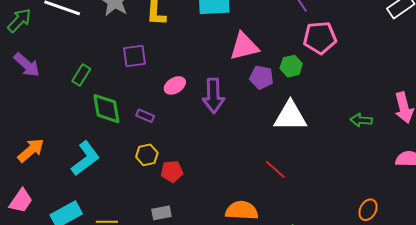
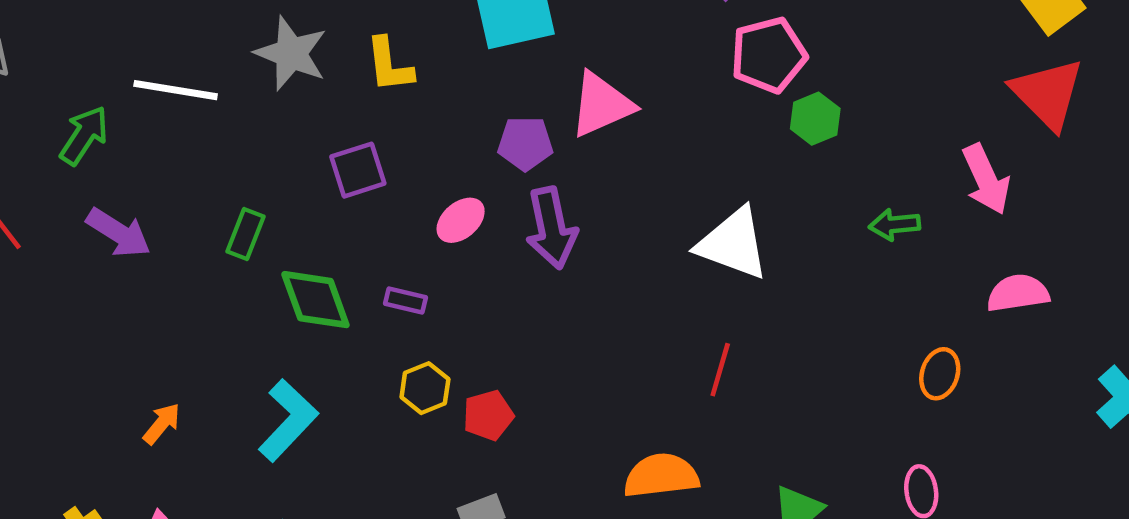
green hexagon: (291, 66) -> (815, 119), moved
purple pentagon: (261, 77) -> (525, 143), moved
white triangle: (290, 116) -> (733, 244), turned 30
orange arrow: (31, 150) -> (162, 424), size x0.7
red line: (275, 169) -> (720, 370), turned 75
orange ellipse: (368, 210) -> (940, 374), moved

